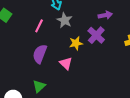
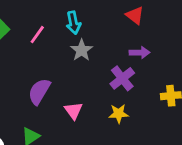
pink line: (39, 26) -> (37, 35), moved
yellow star: (76, 43) -> (119, 114), moved

